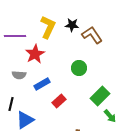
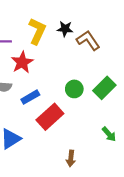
green circle: (79, 68) -> (74, 89), moved
green rectangle: (100, 96) -> (104, 88), moved
red rectangle: (59, 101) -> (50, 117), size x1.6

